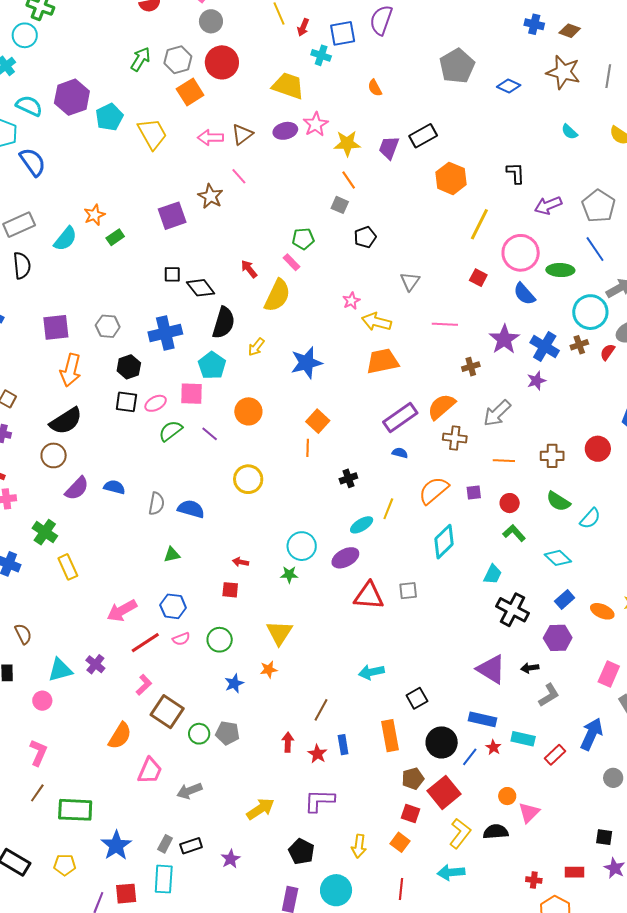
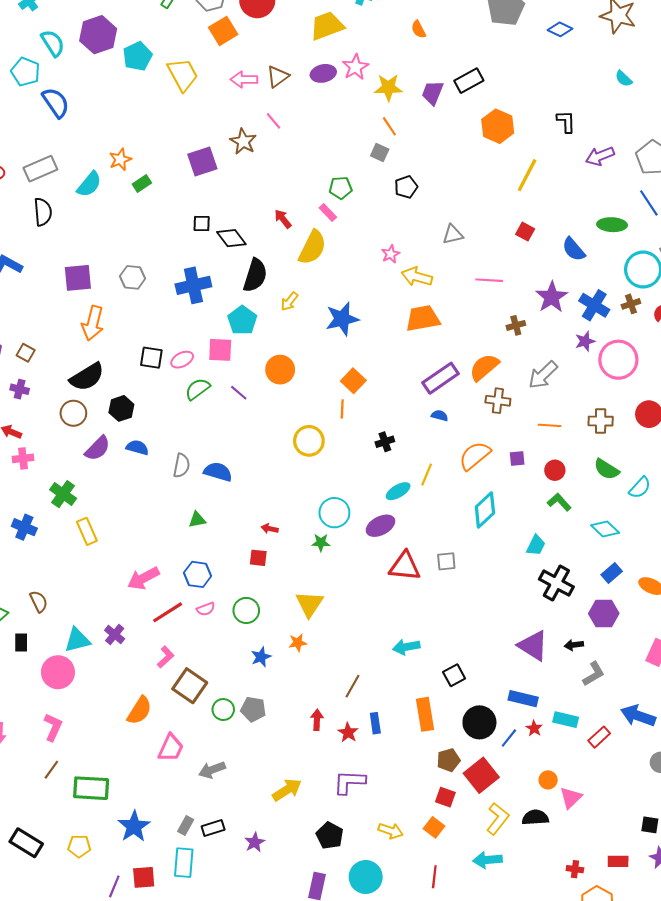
yellow trapezoid: (288, 86) -> (327, 26), turned -40
cyan semicircle: (29, 106) -> (53, 43), turned 32
pink circle: (521, 253) -> (618, 360), moved
gray triangle: (410, 281) -> (453, 234), turned 40
black hexagon: (129, 367) -> (121, 408), moved
yellow circle: (248, 479) -> (309, 441), moved
pink circle: (42, 701) -> (58, 672), size x1.6
blue arrow: (592, 734) -> (638, 716), turned -96
yellow arrow: (359, 846) -> (391, 831), turned -80

